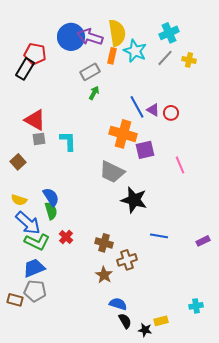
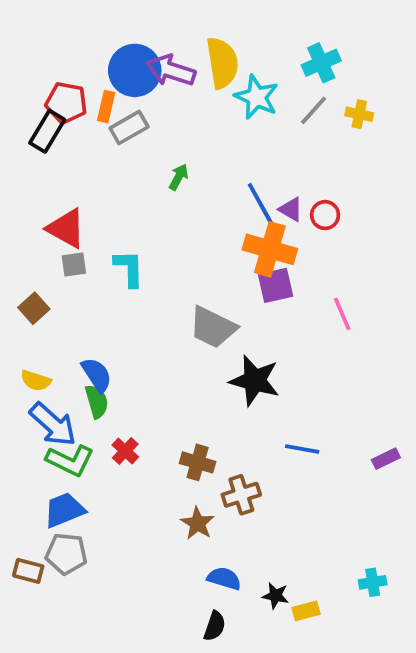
orange rectangle: (112, 56) -> (106, 107), moved
gray rectangle: (90, 72) -> (129, 127), moved
orange cross: (123, 134) -> (270, 249), moved
black semicircle: (125, 321) -> (215, 626), moved, turned 49
black star: (145, 330) -> (276, 596), moved

